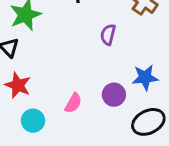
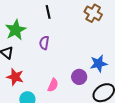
purple semicircle: (108, 35) -> (44, 43), moved

